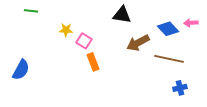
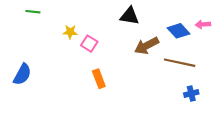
orange rectangle: (93, 62) -> (99, 79), moved

